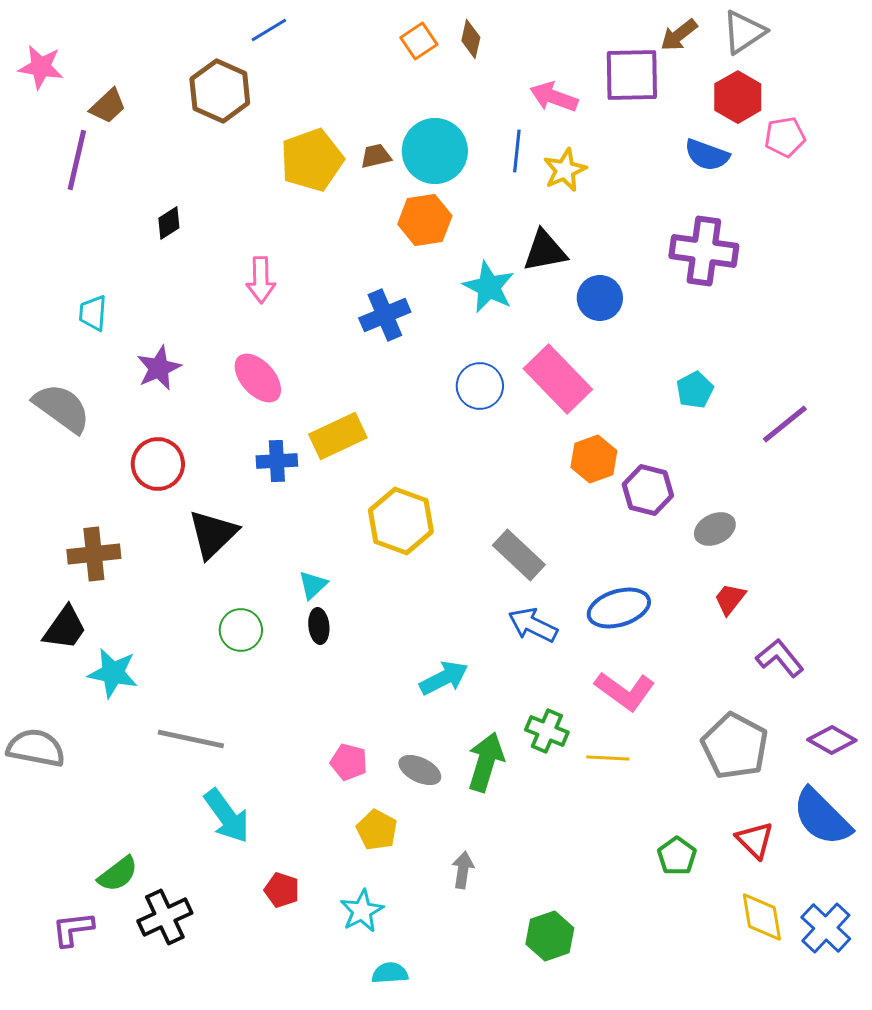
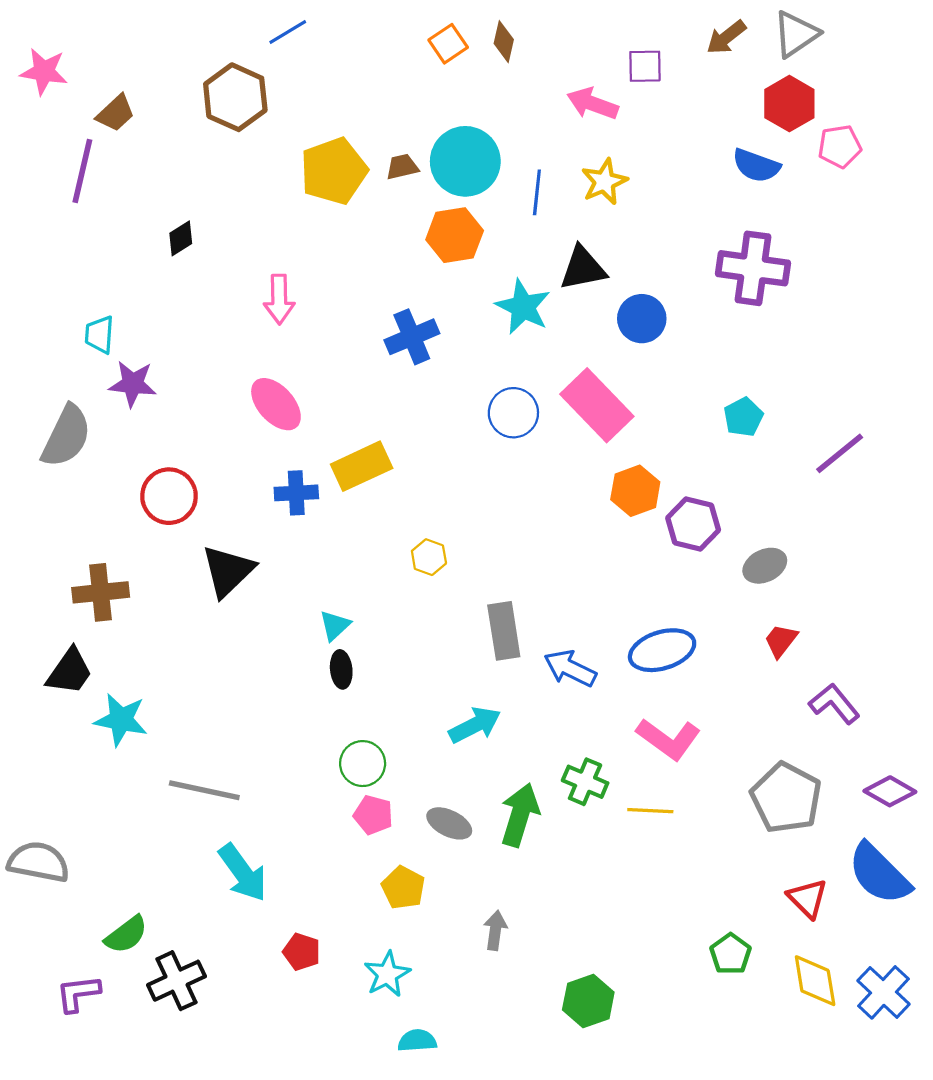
purple square: (632, 75) -> (645, 66), moved, size x0.6
blue line: (517, 151) -> (537, 192), moved
purple star: (159, 368) -> (133, 384), moved, turned 30
gray semicircle: (62, 408) -> (66, 436), turned 80
yellow hexagon: (401, 521) -> (429, 557), size x0.5
gray rectangle: (519, 555) -> (504, 631), moved, turned 38
green circle: (241, 630) -> (363, 764), moved
gray semicircle: (36, 748) -> (39, 862), moved
green pentagon: (677, 856) -> (731, 954), moved

